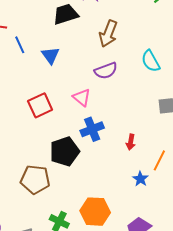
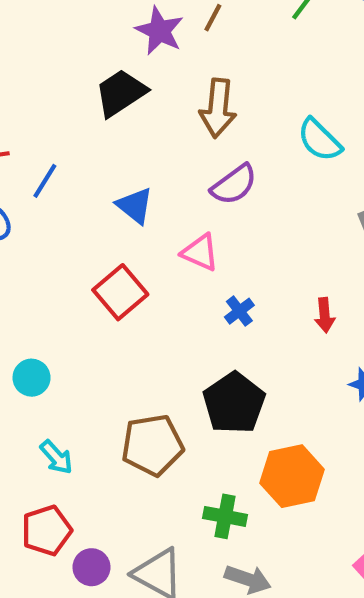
blue line: (20, 45) -> (45, 181), turned 72
blue triangle: (50, 55) -> (135, 206), moved
blue cross: (92, 129) -> (239, 311), size x0.6
black pentagon: (65, 151) -> (234, 403), moved

